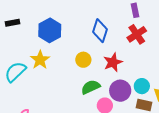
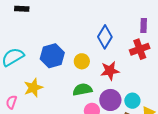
blue hexagon: (50, 30) -> (52, 56), moved
yellow star: (40, 60) -> (33, 88), moved

